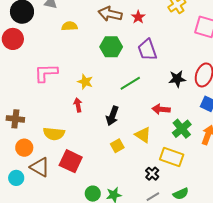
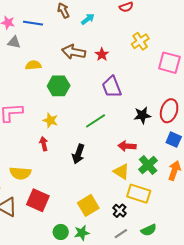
green hexagon: (111, 47) -> (59, 86), moved
yellow triangle: (143, 135) -> (121, 171), moved
yellow square: (117, 146) -> (88, 205), moved, size x1.5

